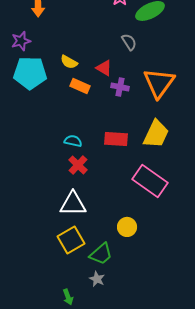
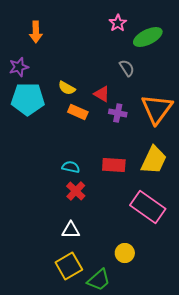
white triangle: (73, 204) -> (71, 230), size x0.7

